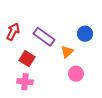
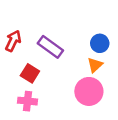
orange triangle: (67, 52) -> (95, 65), moved
pink circle: (76, 74) -> (89, 91), size x1.5

